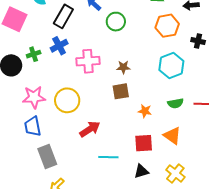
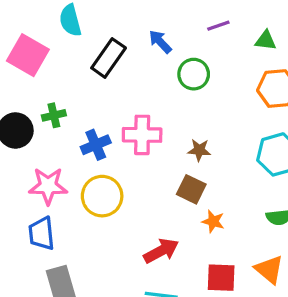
blue cross: (59, 46) -> (96, 145), moved
brown square: (121, 91) -> (191, 189), turned 30
orange star: (145, 111) -> (213, 221), moved
red arrow: (90, 129) -> (161, 251), moved

